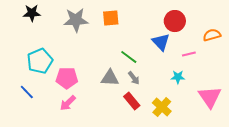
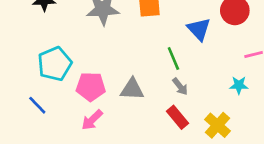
blue triangle: (161, 42) -> (199, 29), moved
green line: (129, 57) -> (173, 59), turned 30
gray triangle: (110, 78) -> (132, 89), moved

